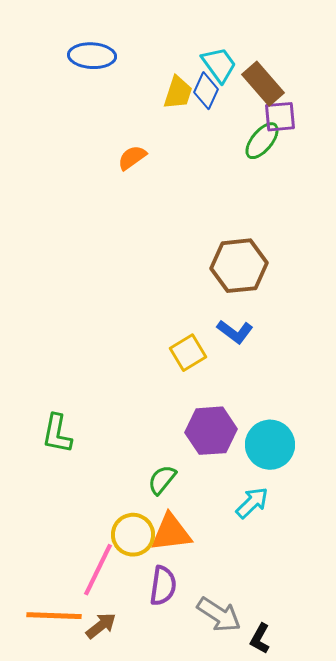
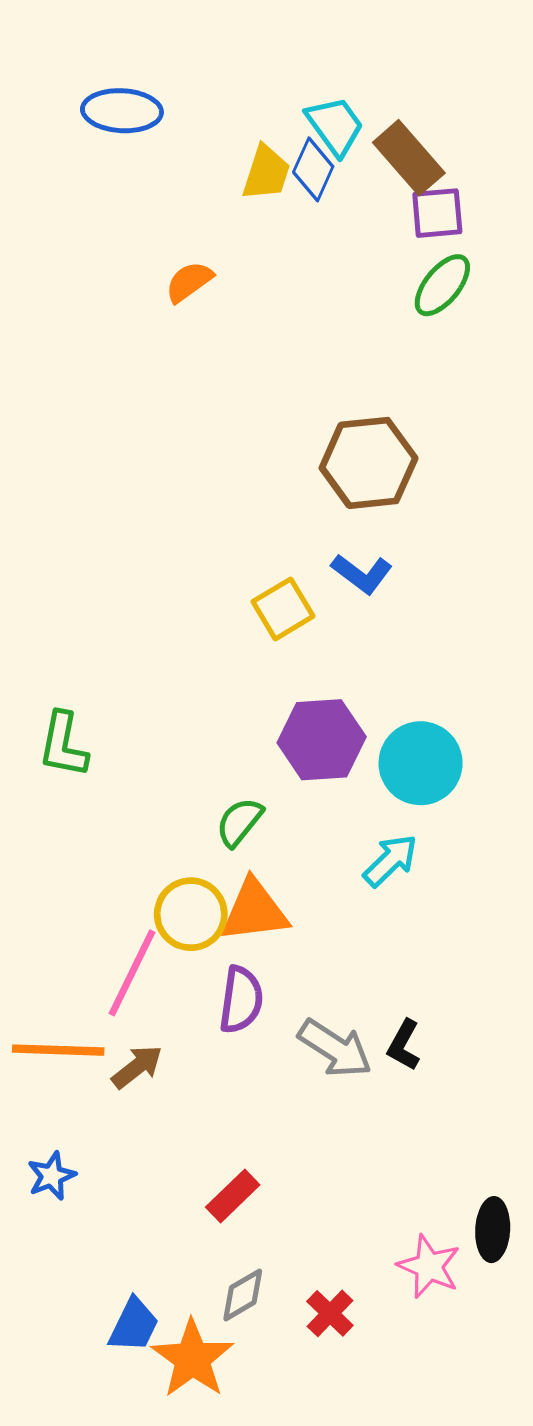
green ellipse: (262, 141) -> (442, 285), moved
black L-shape: (260, 639) -> (404, 1045), moved

